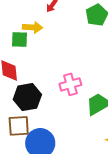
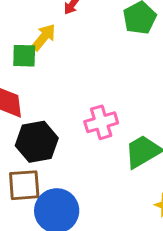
yellow arrow: (33, 27) -> (44, 37), turned -54

